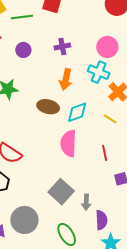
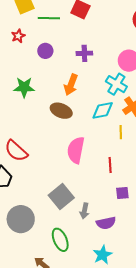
orange arrow: (66, 79) -> (71, 85), moved
cyan diamond: (77, 112) -> (103, 110), moved
yellow line: (110, 119) -> (121, 132), turned 48
purple semicircle: (101, 220) -> (106, 223), moved, turned 72

